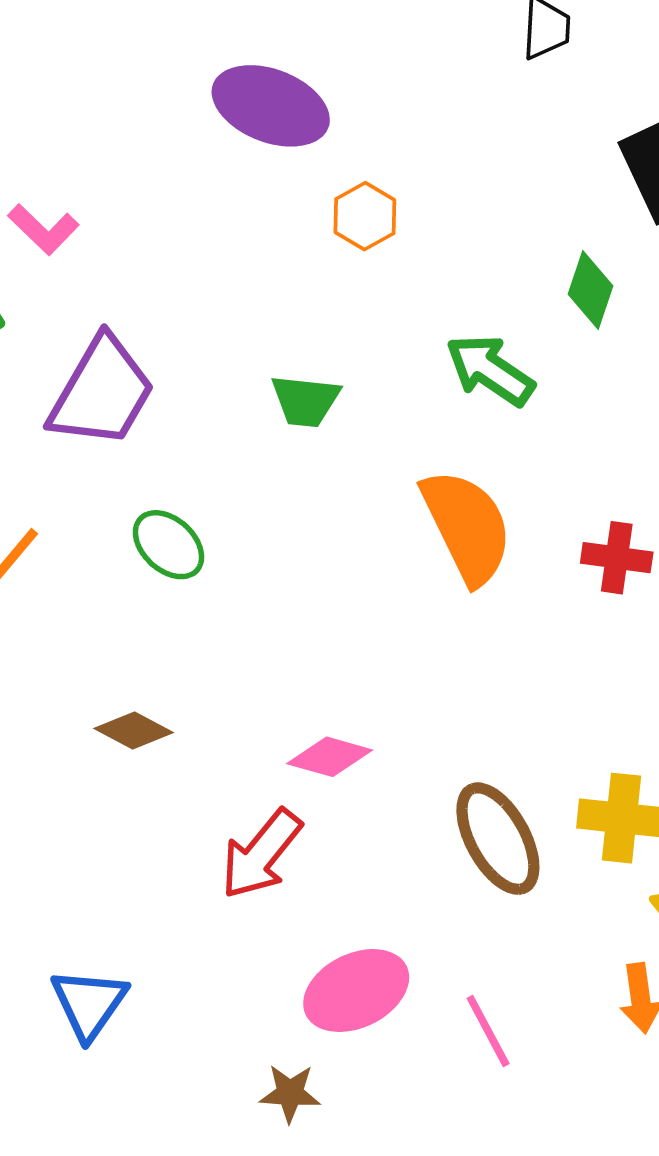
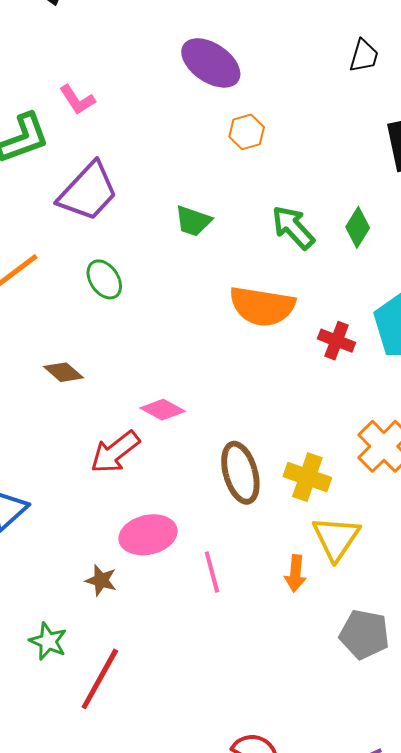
green diamond: (590, 290) -> (358, 227), moved
orange semicircle: (467, 526) -> (262, 306), turned 112

